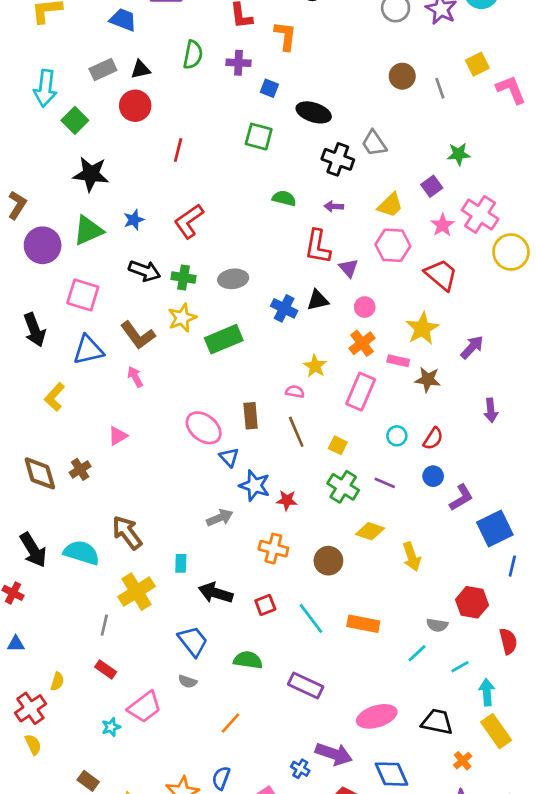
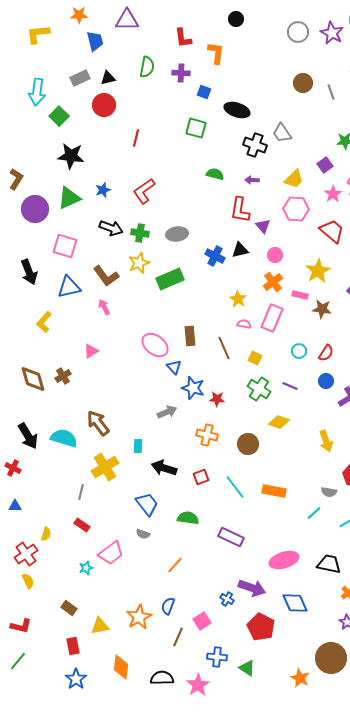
blue trapezoid: (123, 20) -> (95, 41), turned 55
pink semicircle: (295, 392) -> (244, 324), moved
yellow arrow: (412, 557) -> (326, 441), moved

